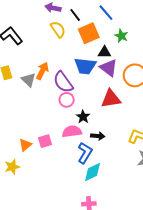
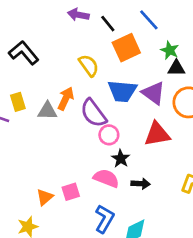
yellow semicircle: (58, 29) -> (89, 65), moved
black triangle: (104, 52) -> (176, 68), moved
gray triangle: (28, 80) -> (47, 111), turned -42
pink circle: (67, 100) -> (109, 135), moved
pink semicircle: (72, 131) -> (106, 178), turned 30
blue L-shape: (85, 153) -> (104, 219), moved

